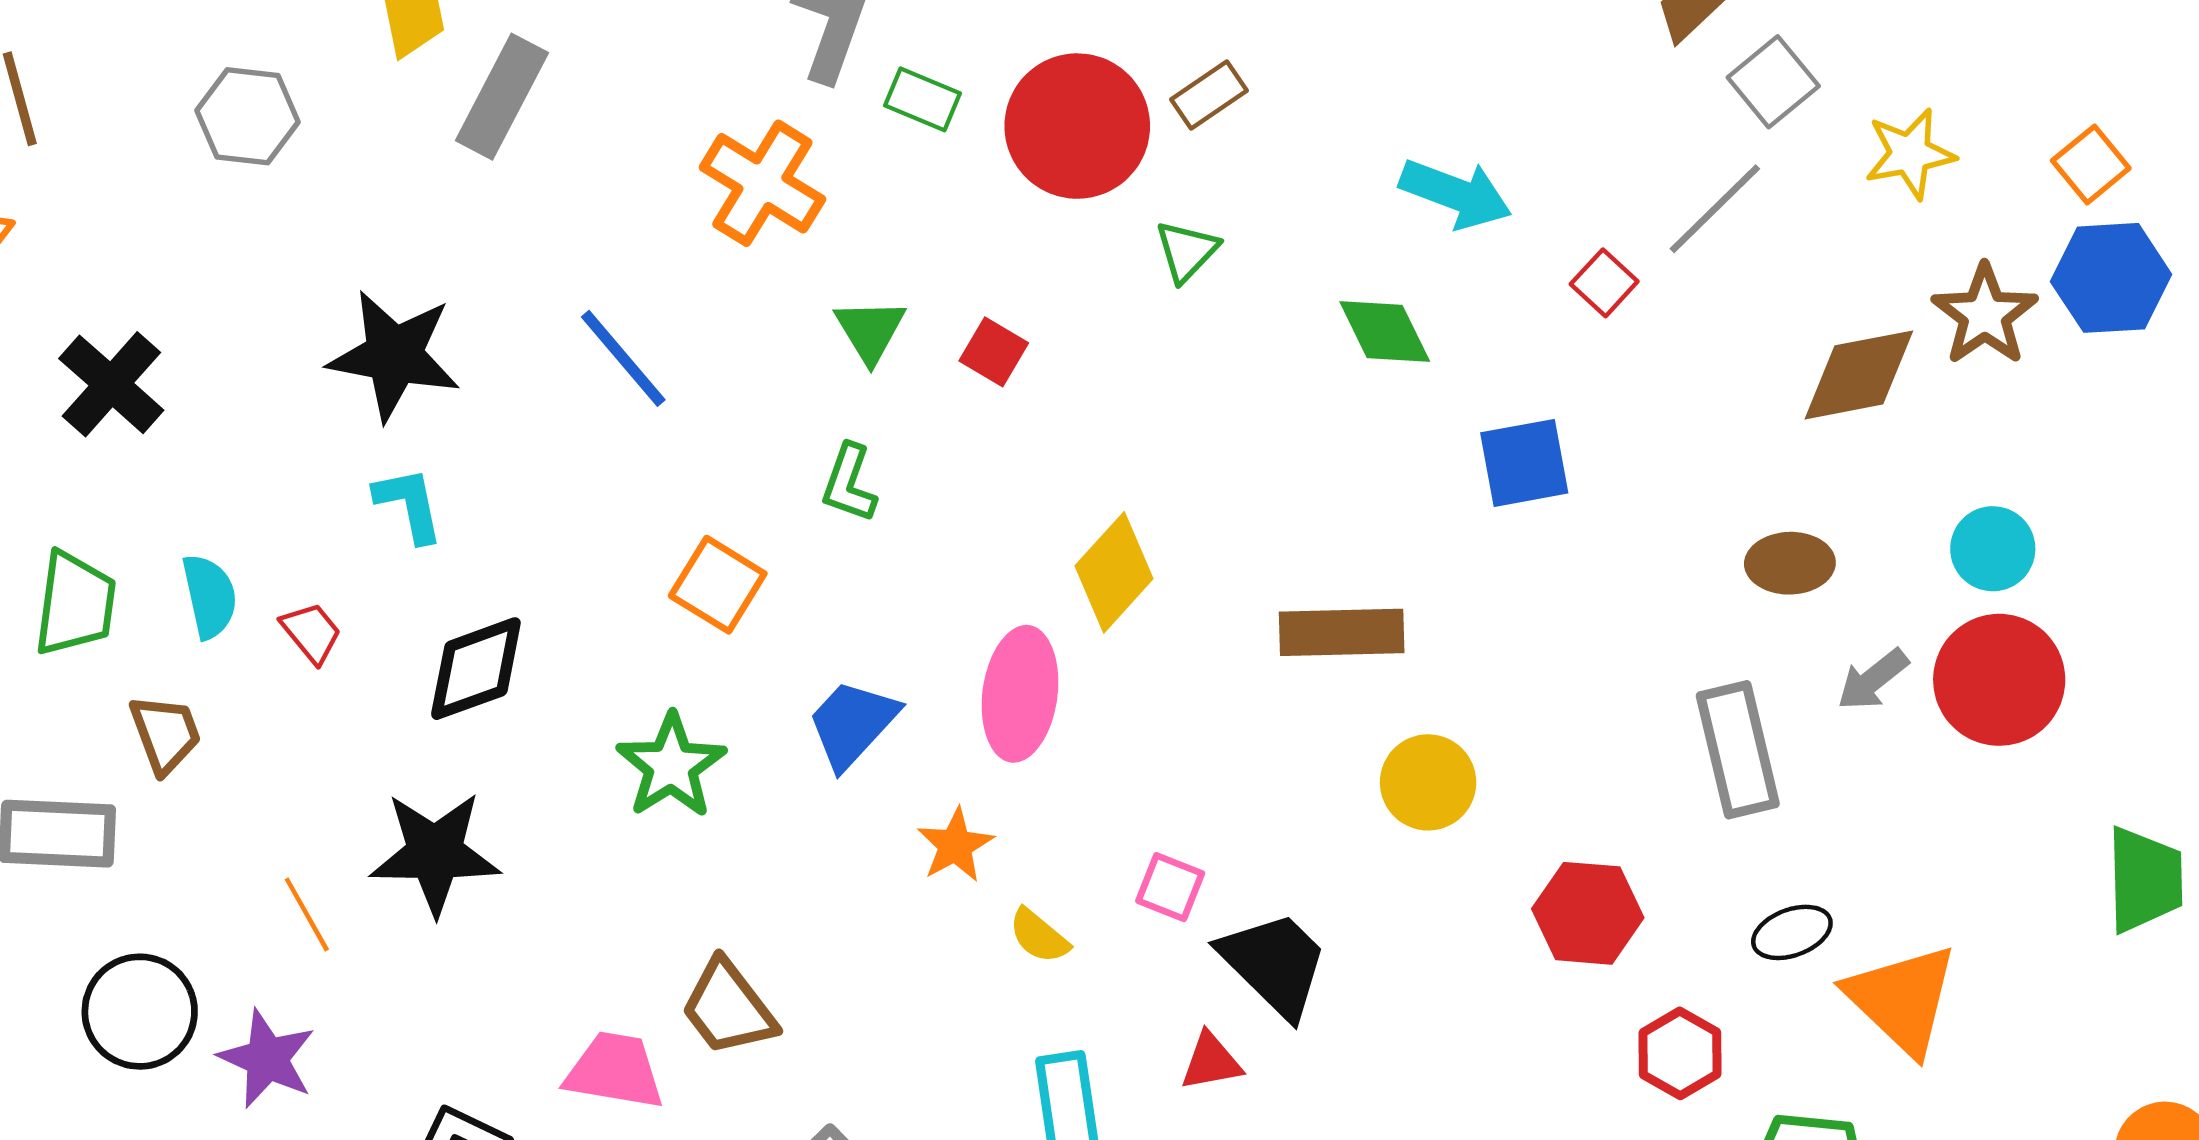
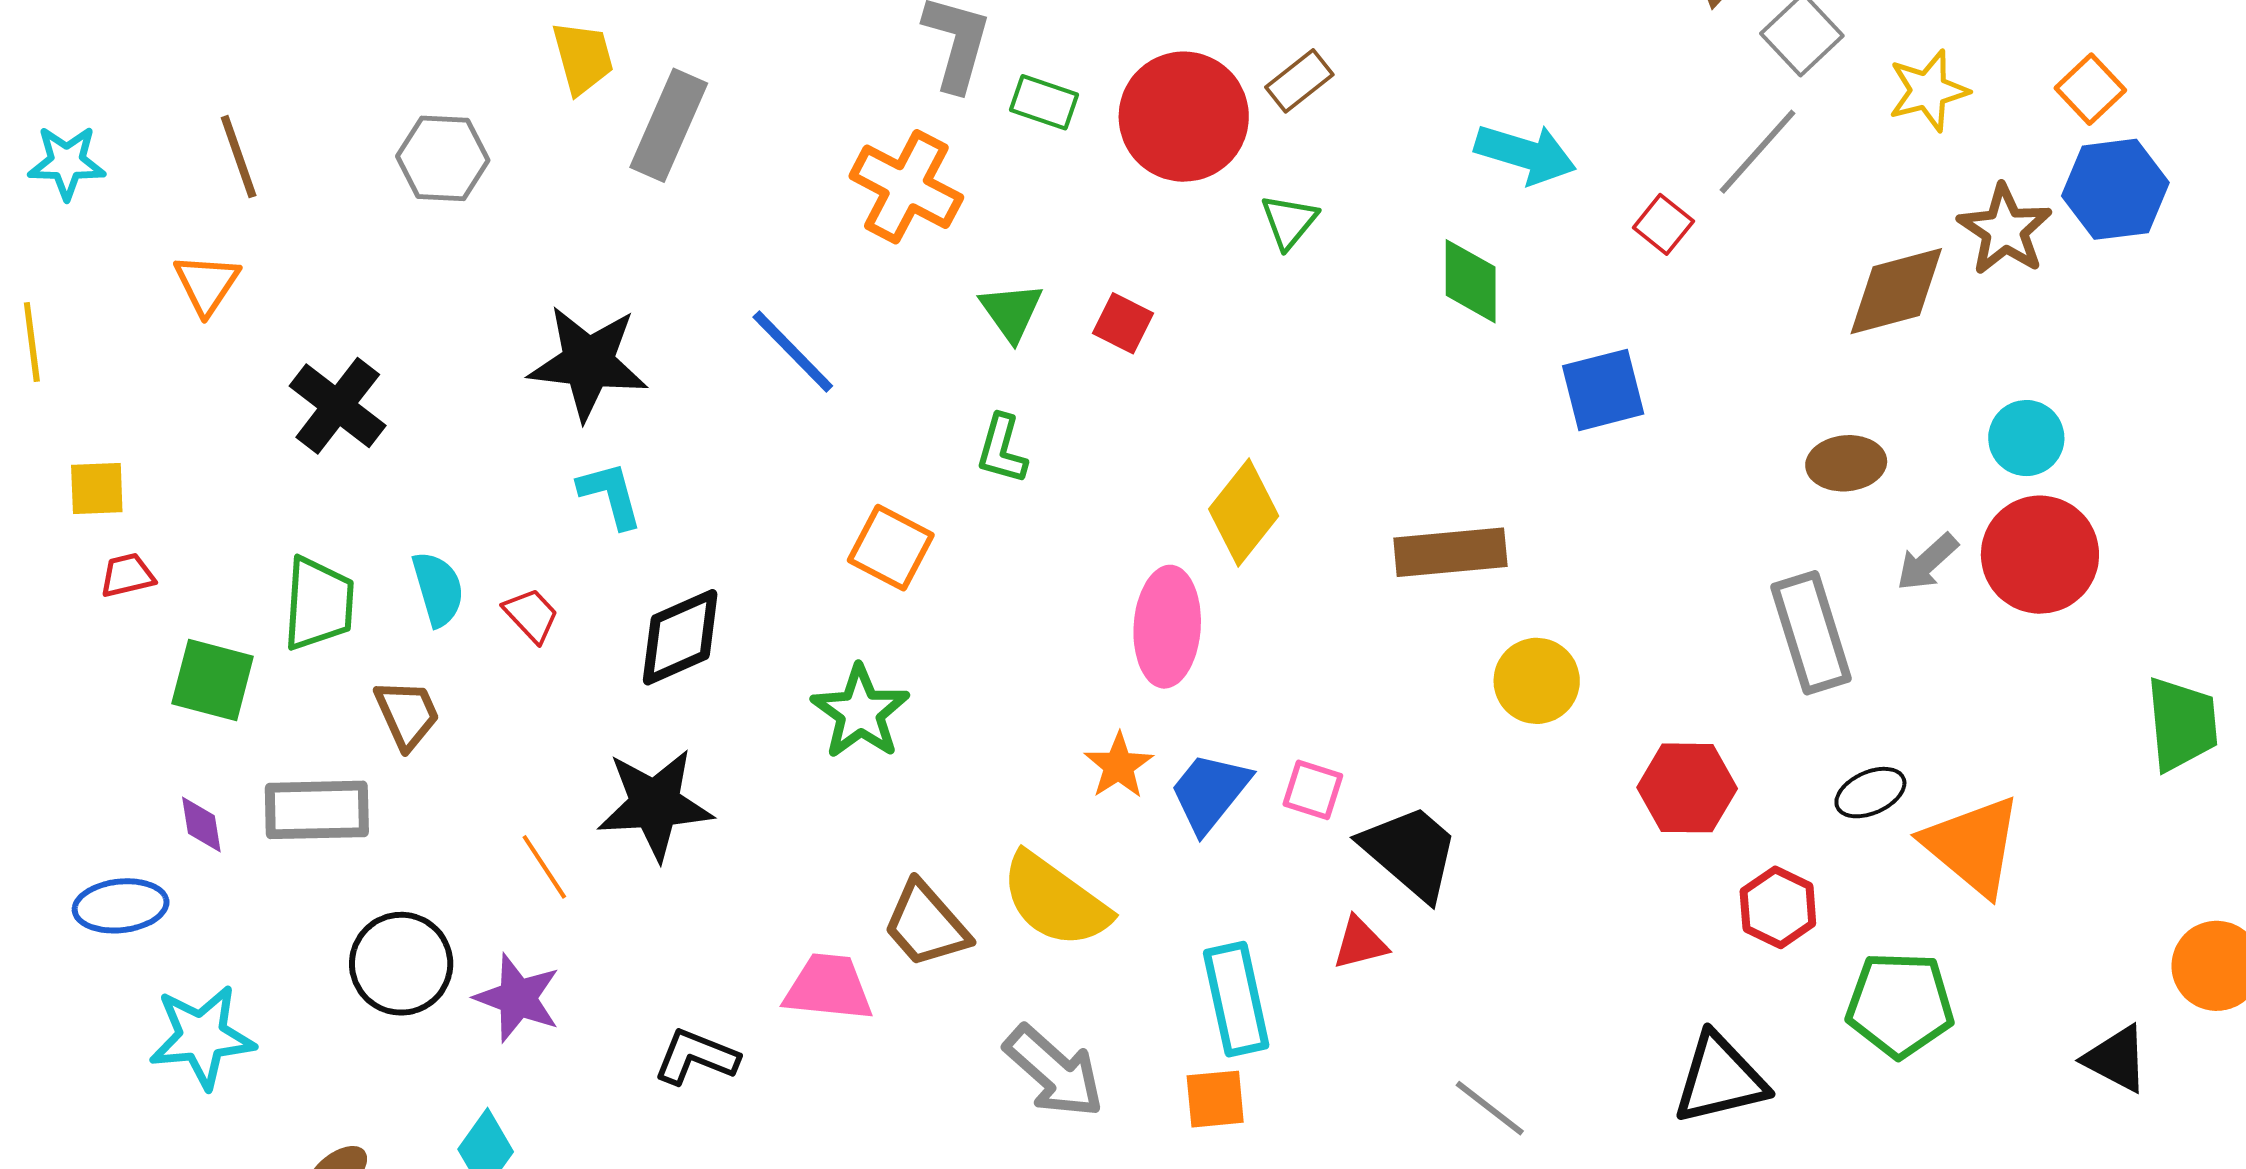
green diamond: (1385, 332) -> (1471, 281), turned 30
blue trapezoid: (852, 724) -> (1210, 792), moved
yellow semicircle: (1039, 936) -> (1055, 900), moved, size x2.0

